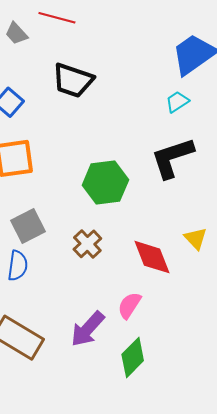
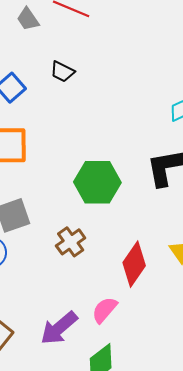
black trapezoid: (73, 80) -> (62, 72), moved, size x0.6
red diamond: (152, 257) -> (134, 264), turned 48

